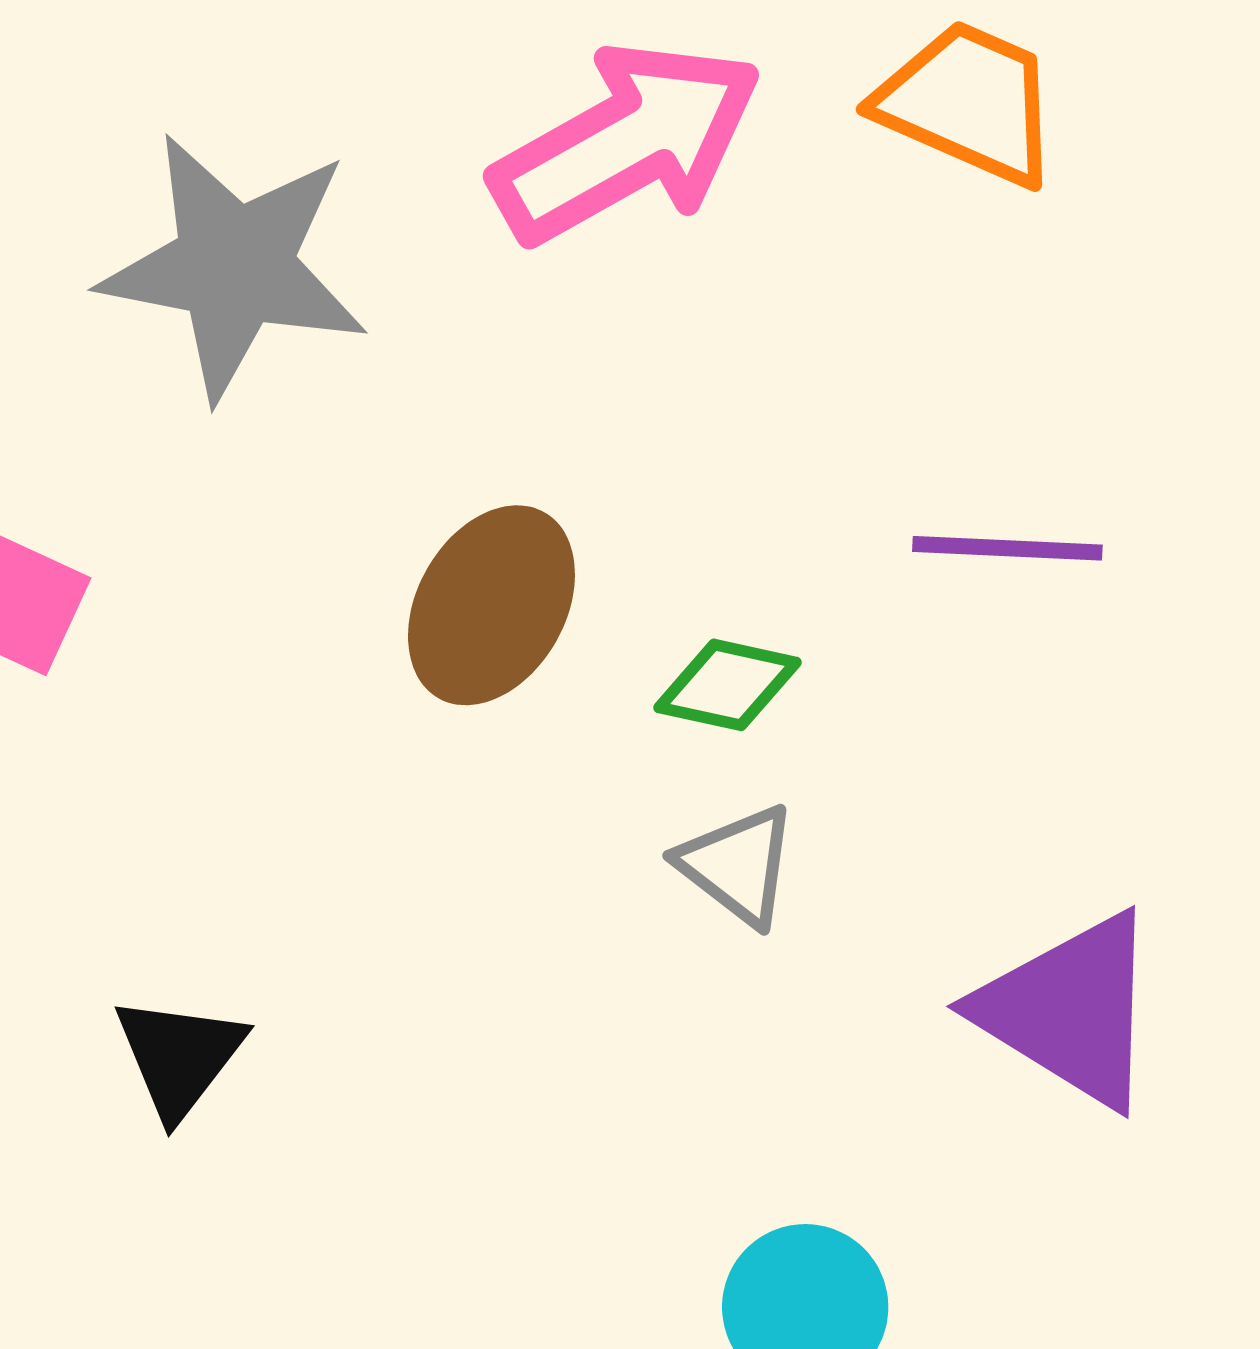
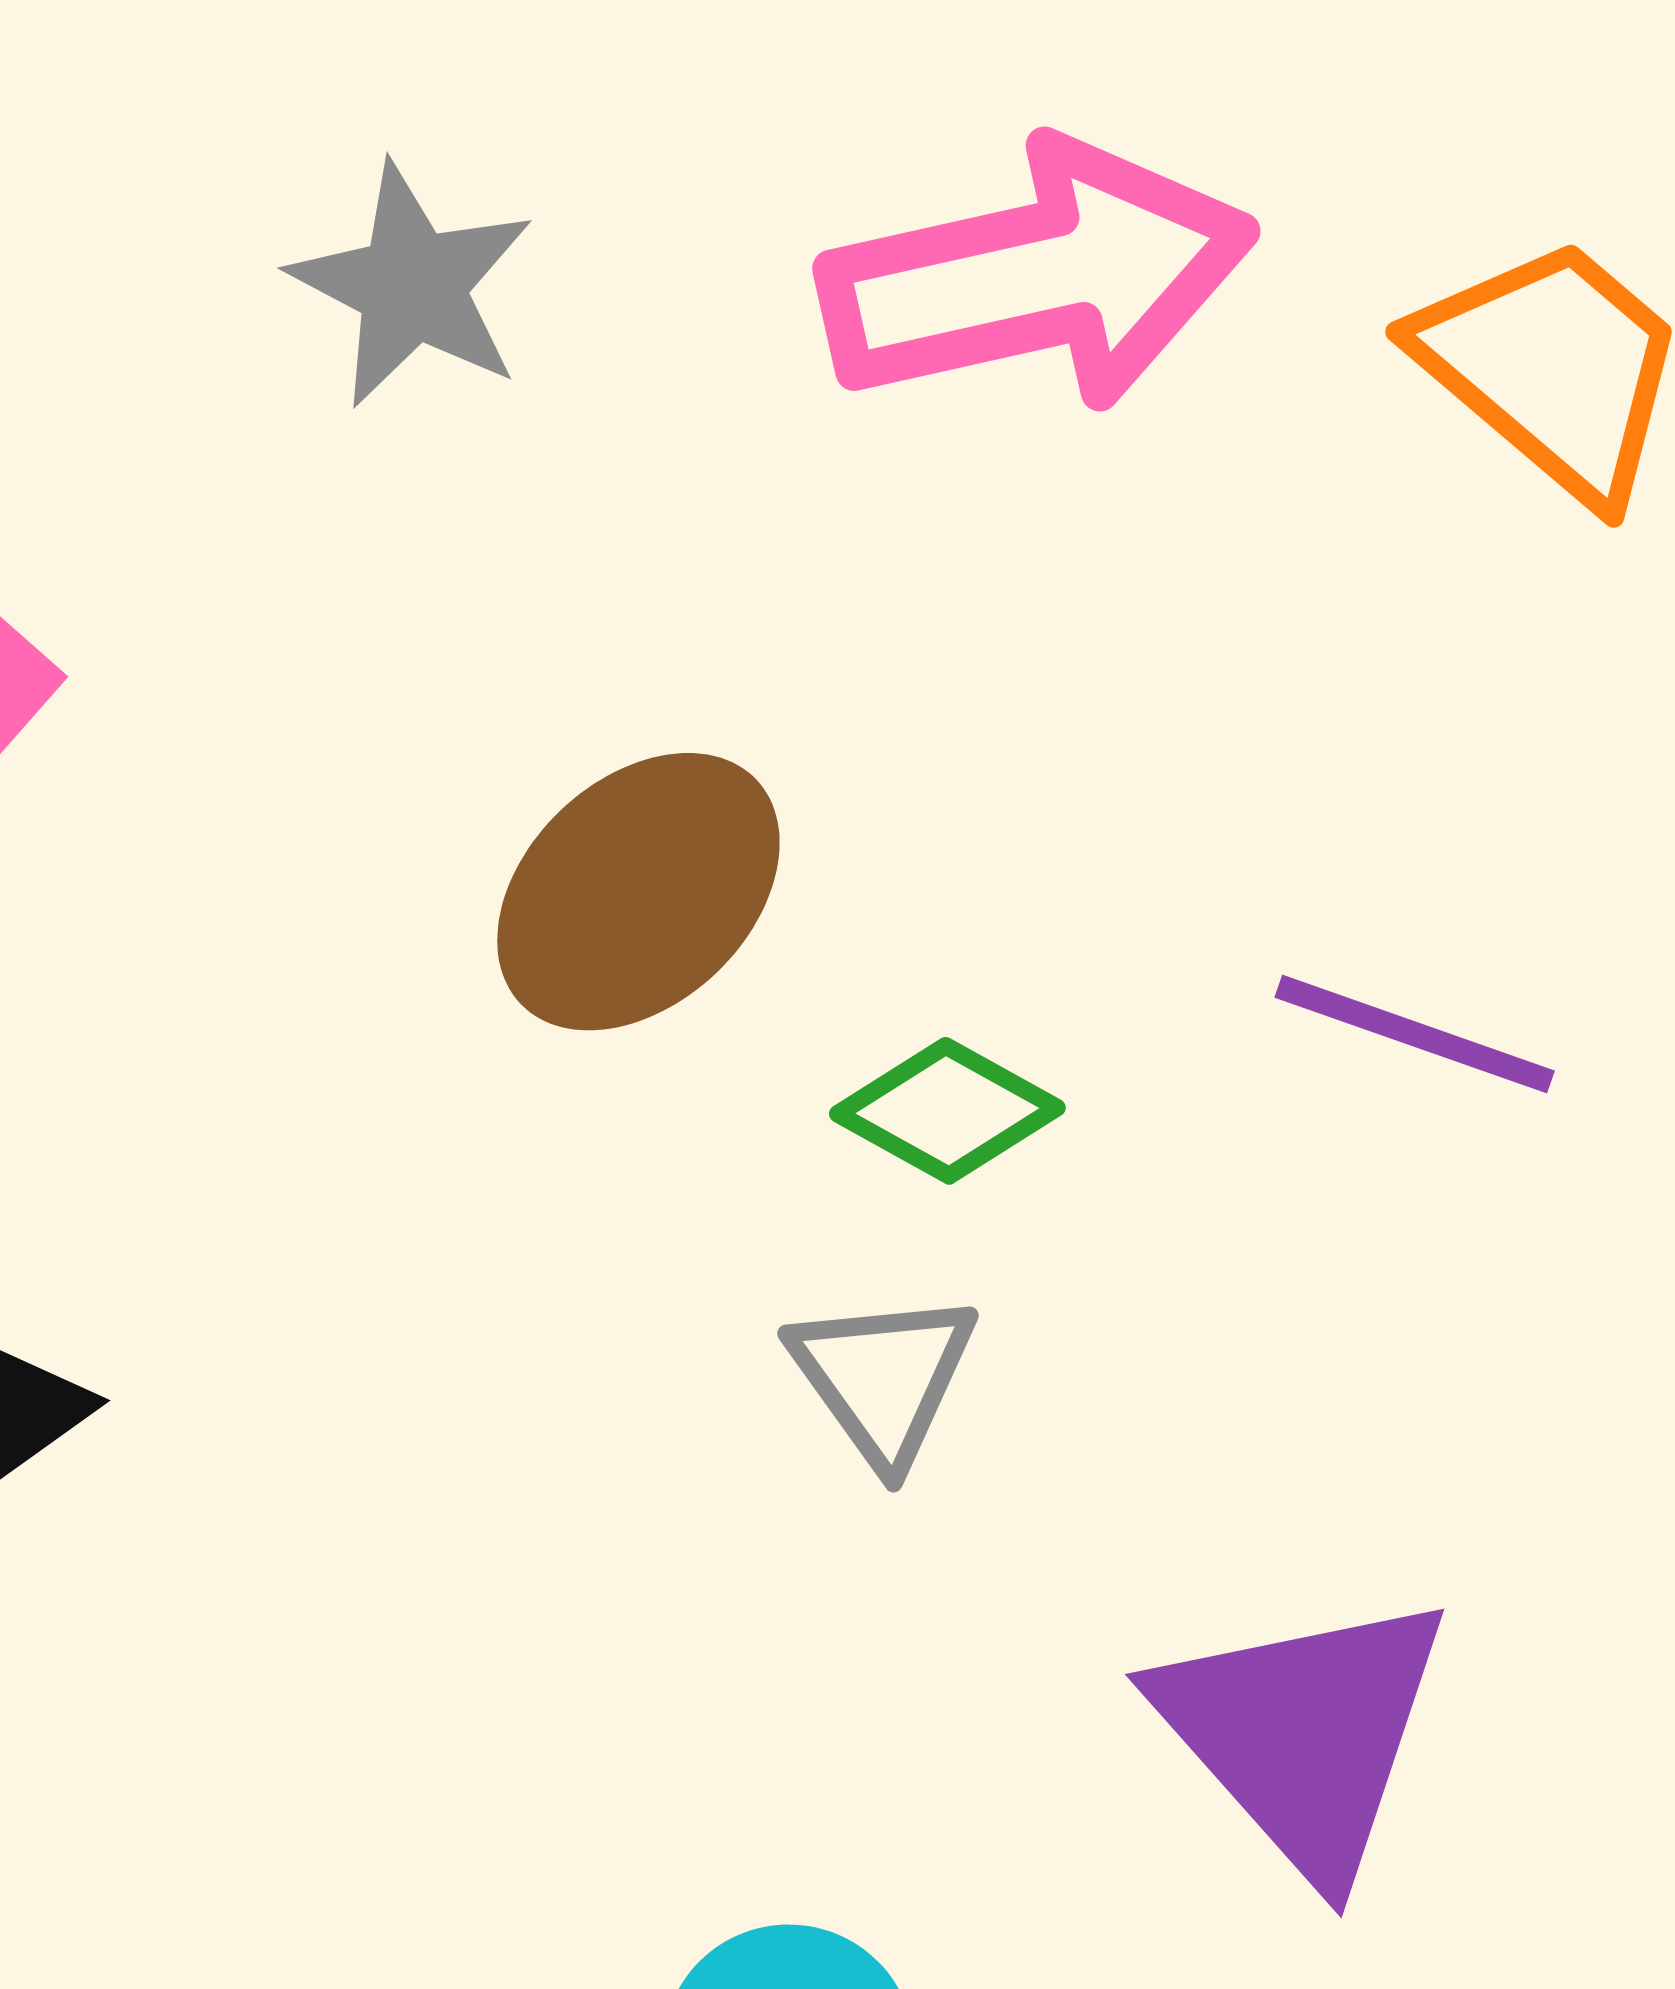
gray star: (234, 266) -> (412, 286), size x0.6

